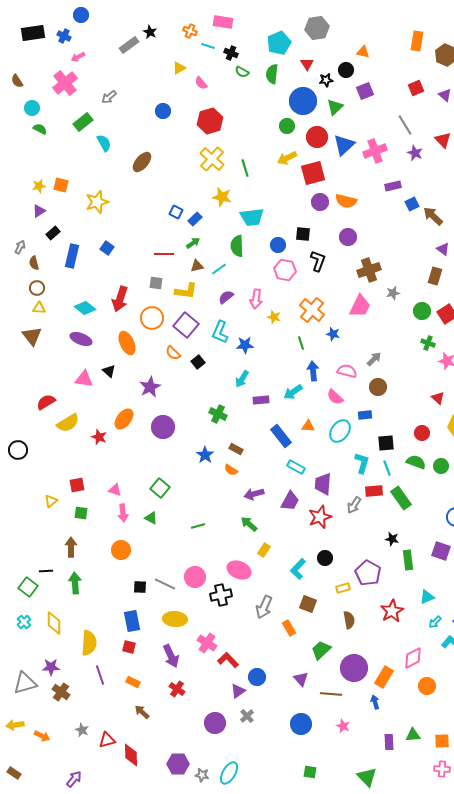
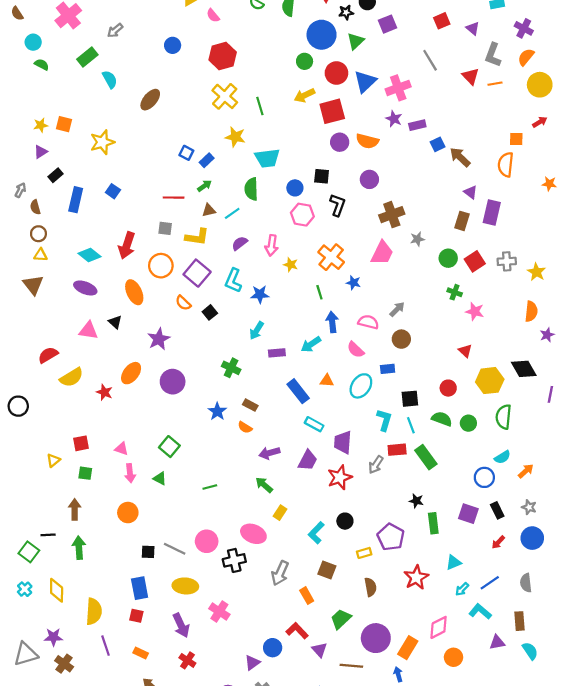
purple star: (415, 153) -> (394, 119), moved
red L-shape: (228, 660) -> (297, 631), moved

